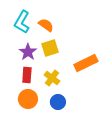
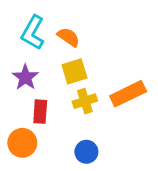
purple star: (28, 52) -> (25, 77), moved
yellow cross: (52, 78) -> (85, 101), moved, turned 35
orange circle: (28, 99) -> (22, 143), moved

